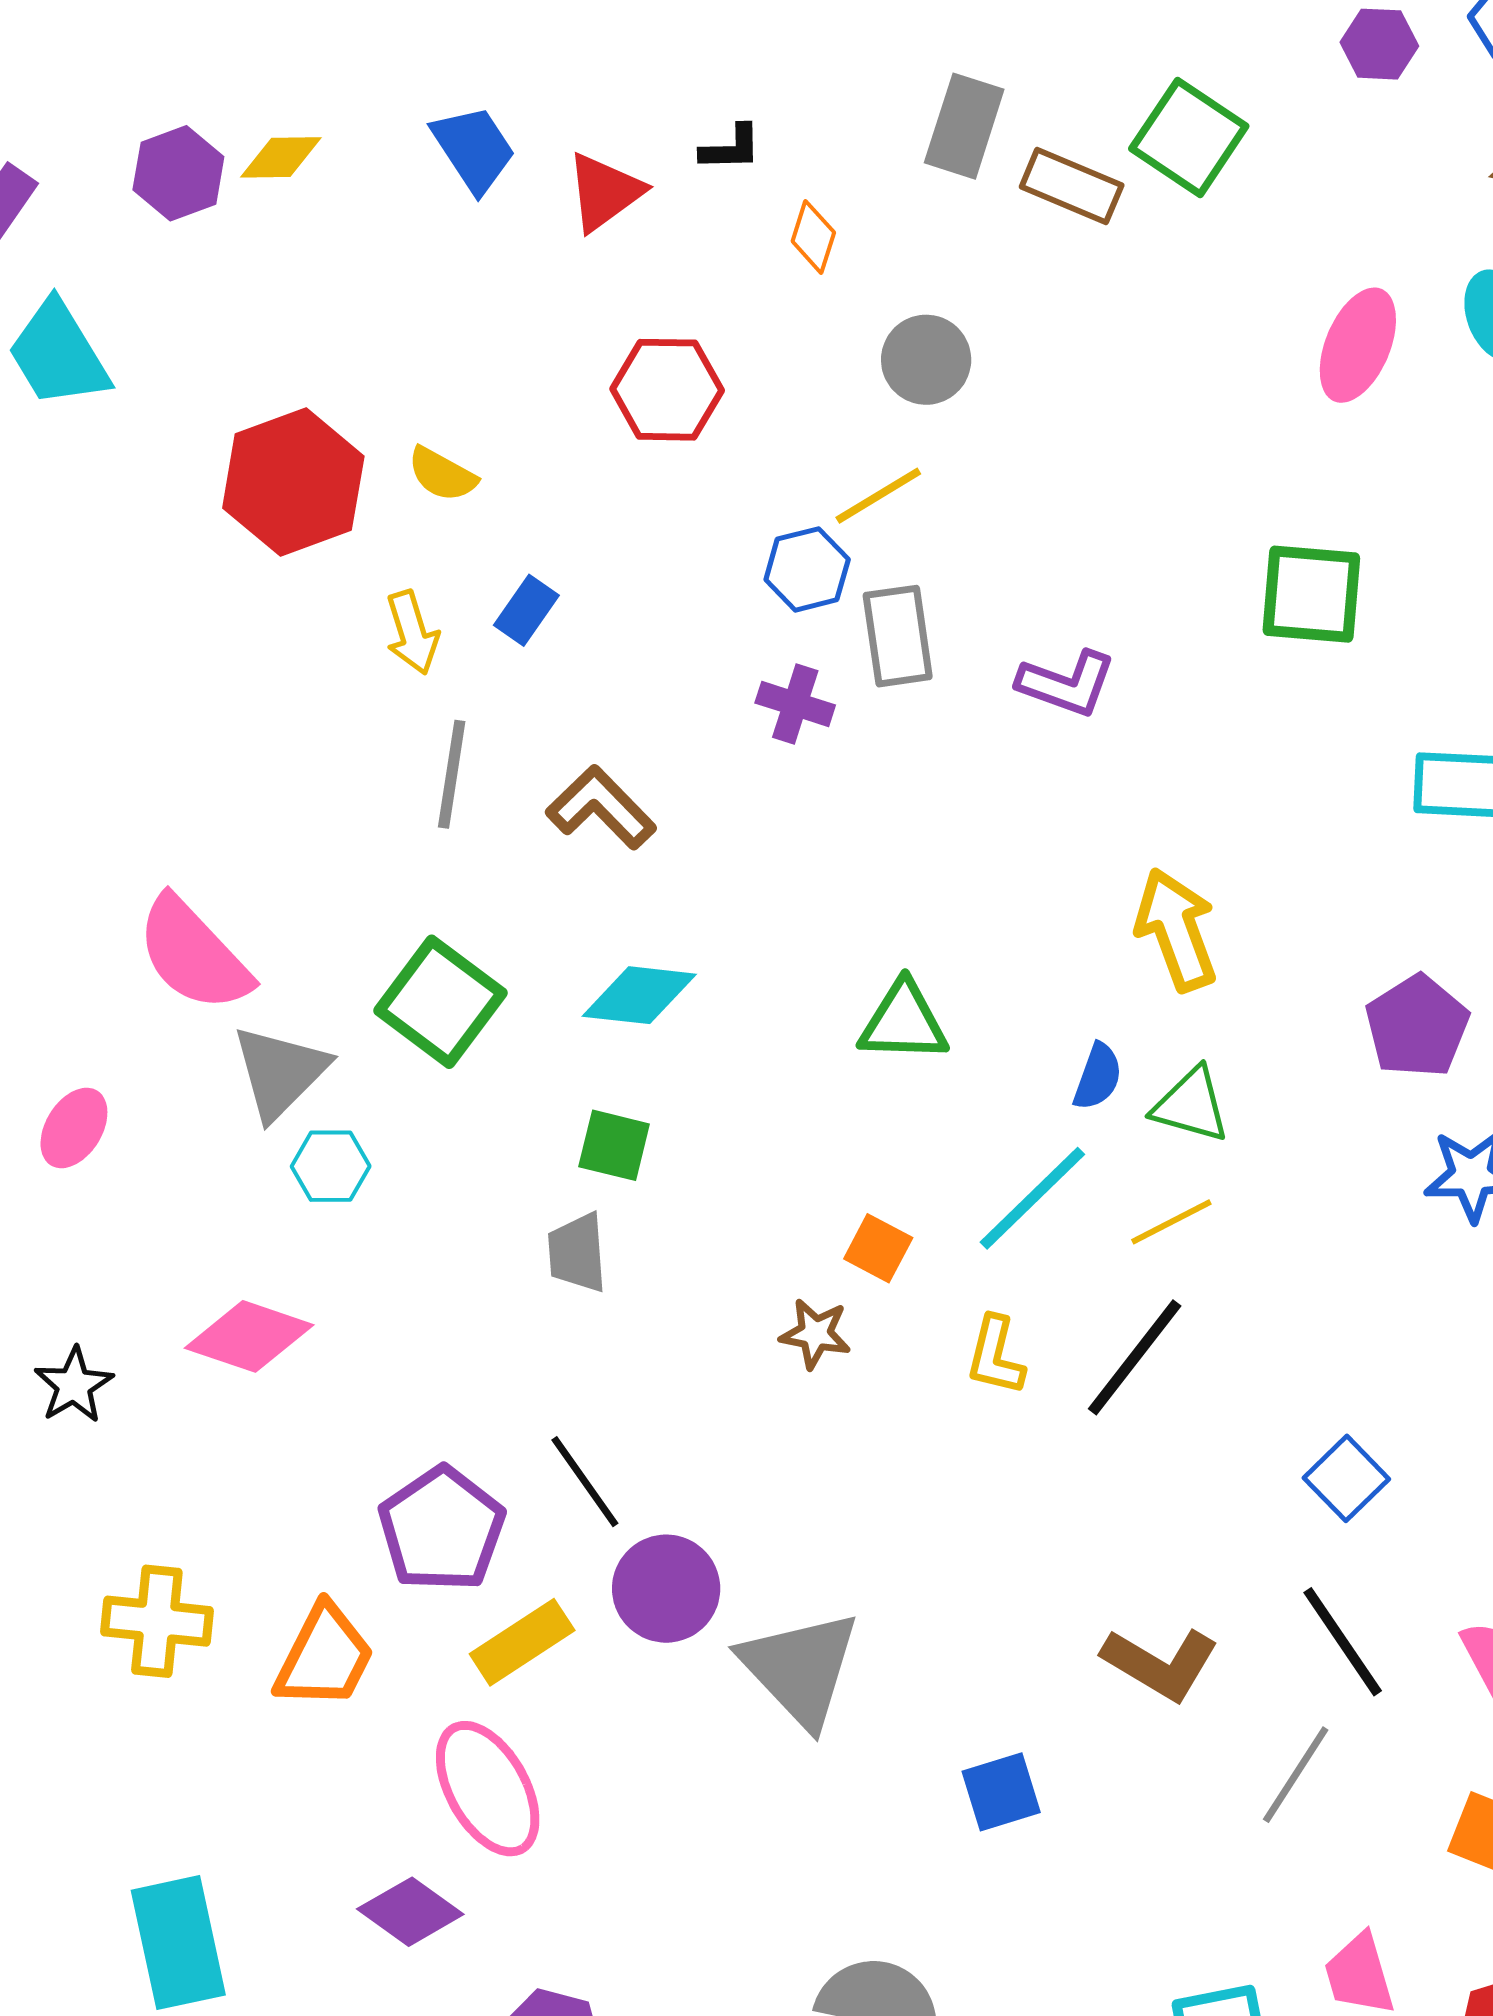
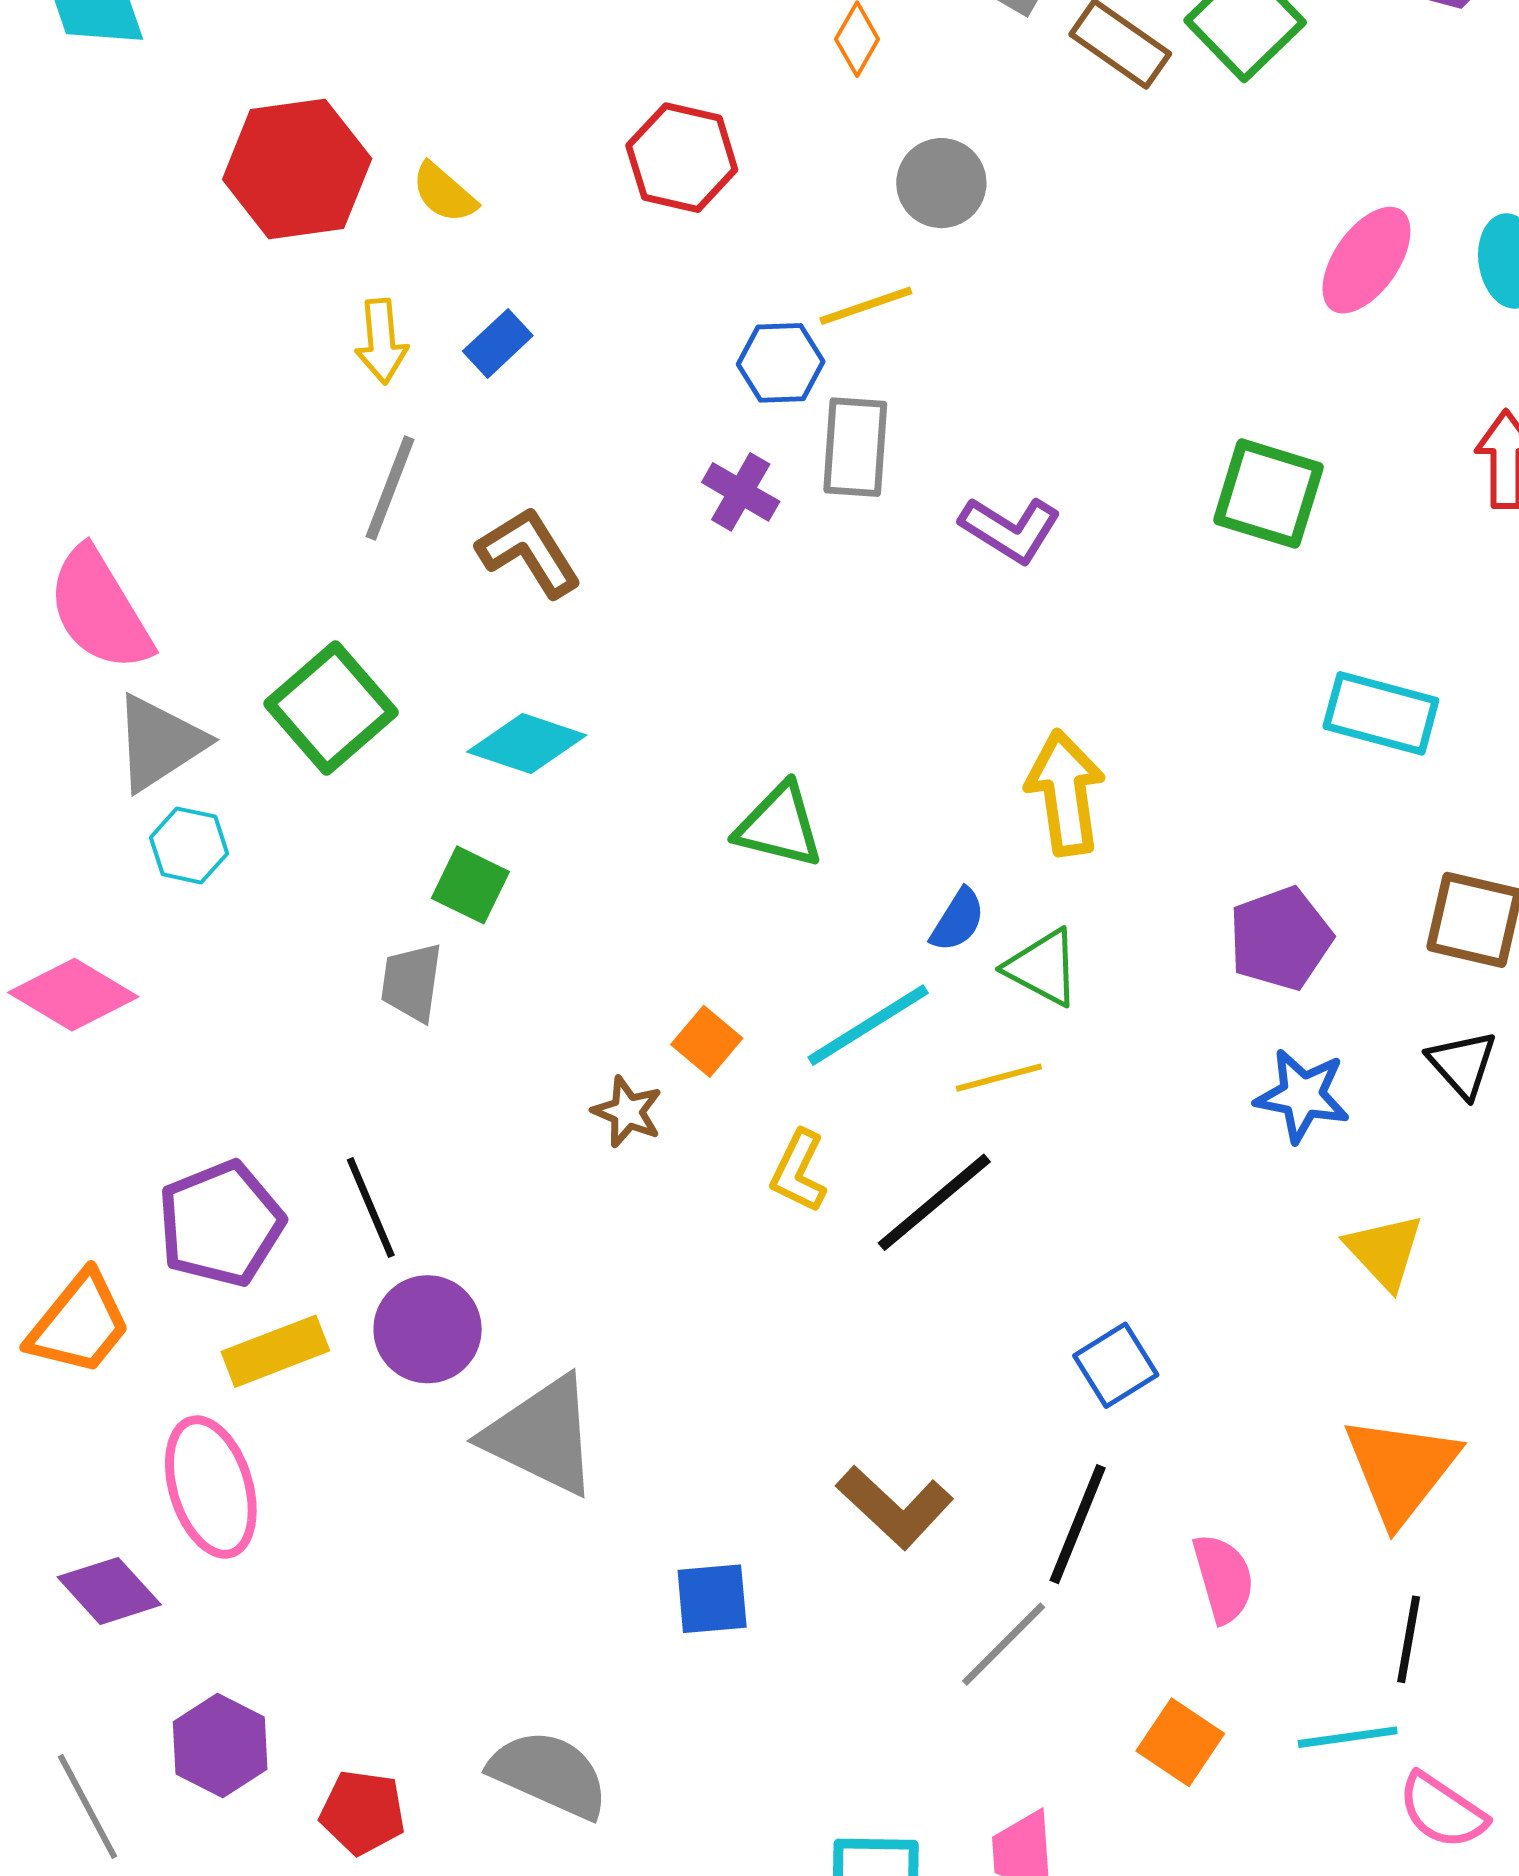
black line: (1343, 1642) -> (1078, 1524), turned 44
gray triangle: (800, 1669) -> (542, 1436), turned -33

